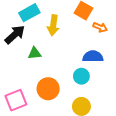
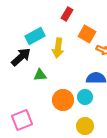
orange circle: (48, 89) -> (63, 100), moved

